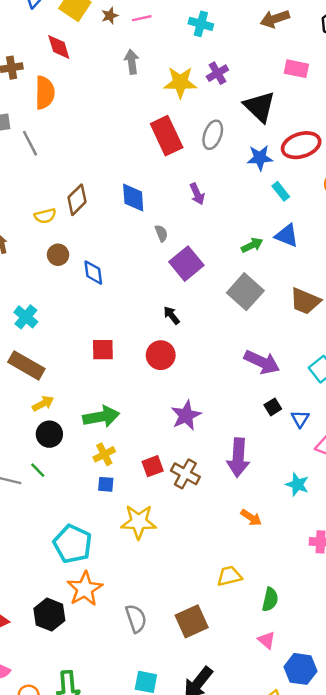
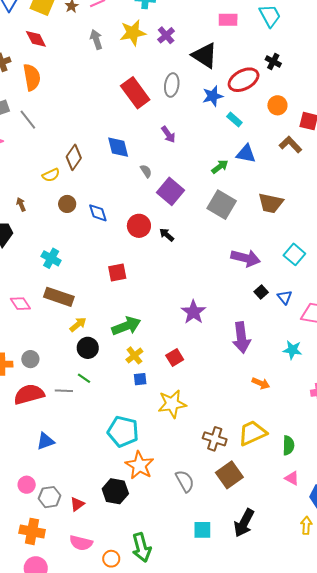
yellow star: (180, 82) -> (133, 33), moved
red circle: (161, 355) -> (139, 226), moved
brown cross: (185, 474) -> (215, 439), moved
yellow trapezoid: (229, 576) -> (252, 433), size x1.4

